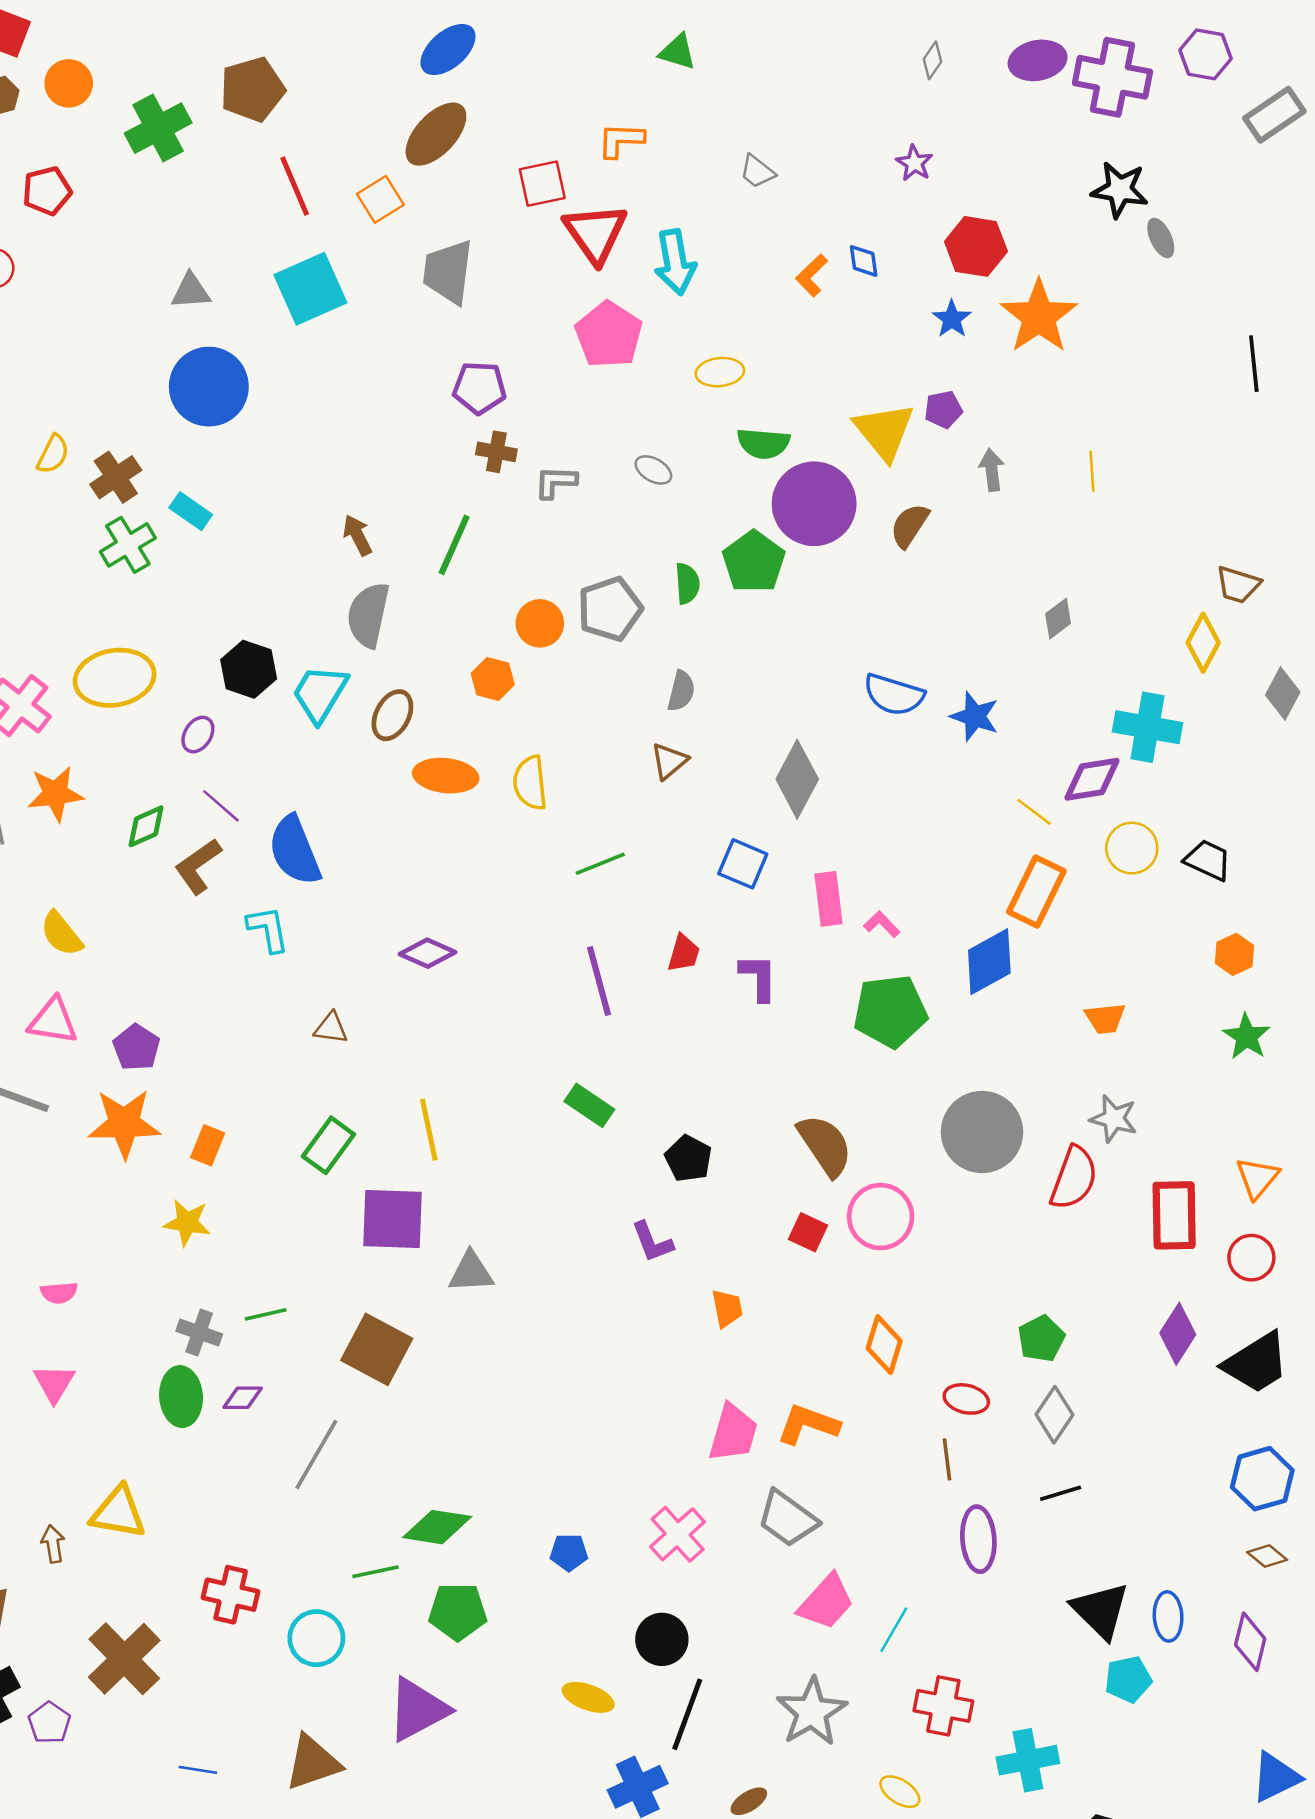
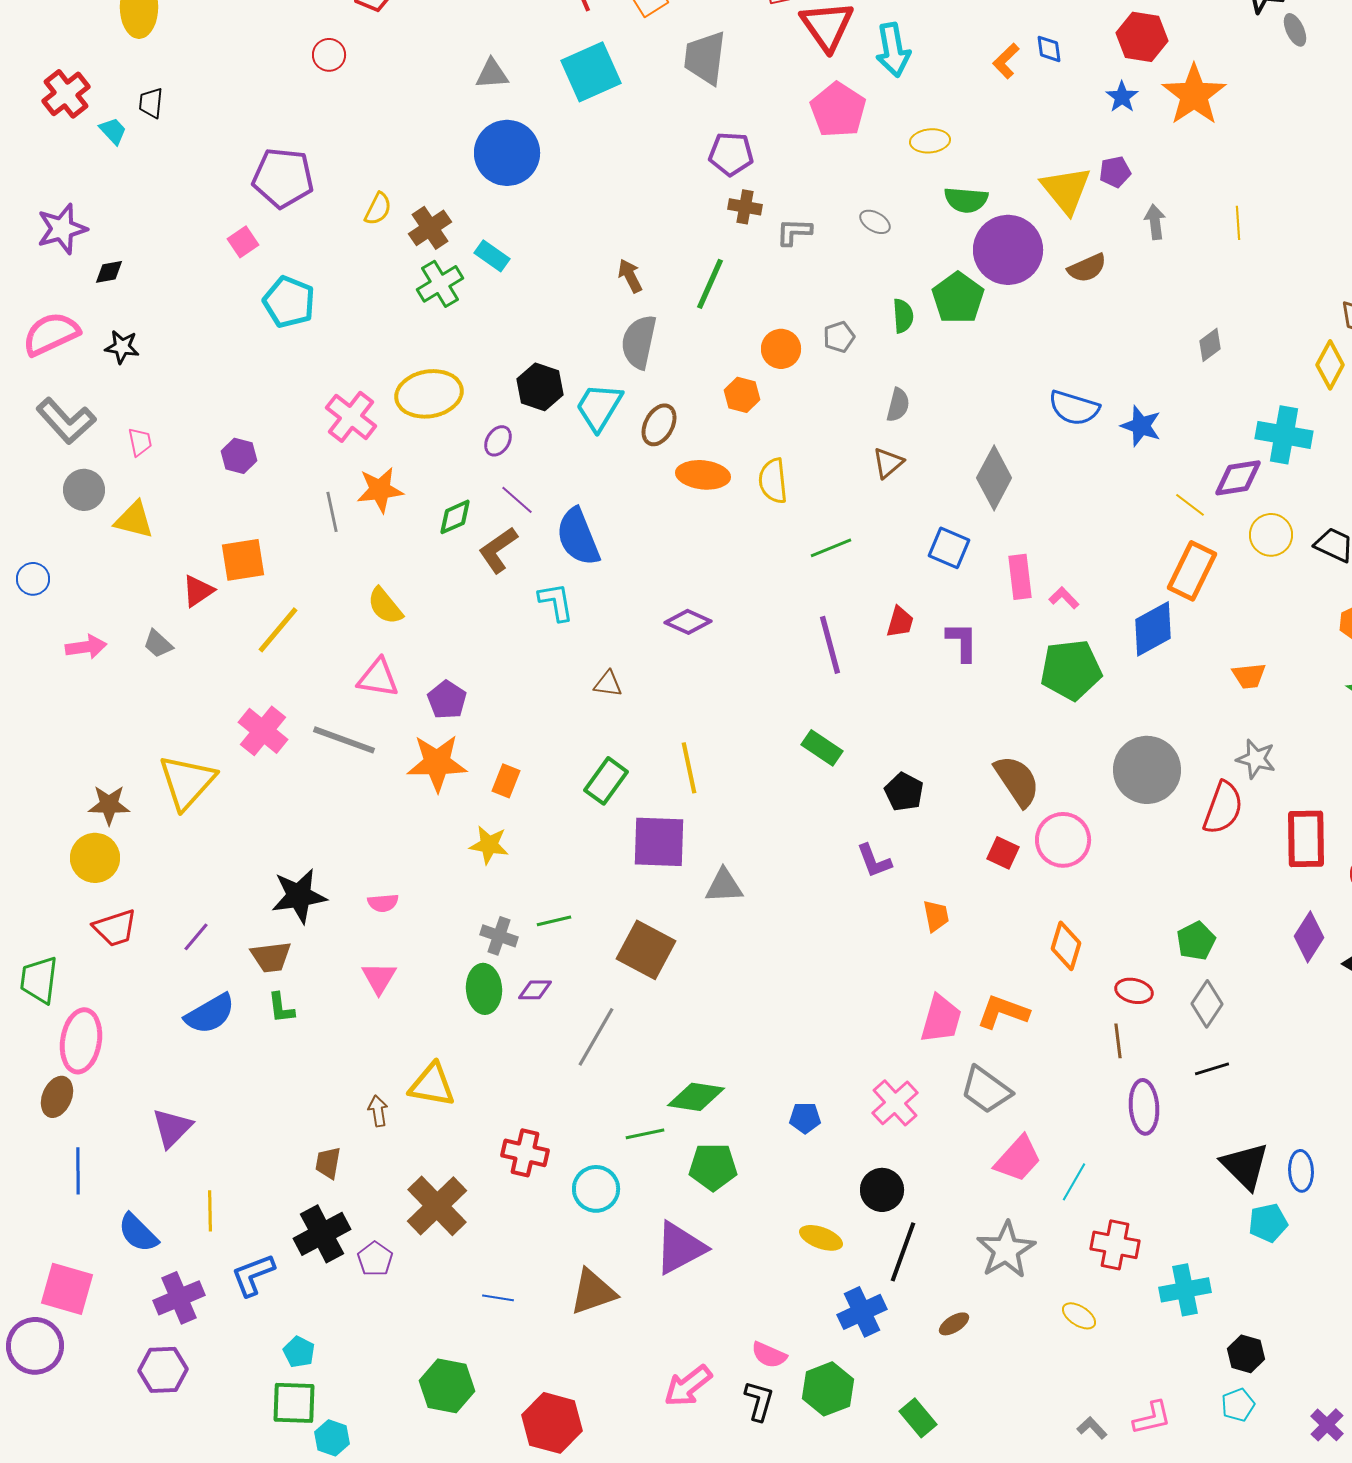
brown semicircle: (910, 526) -> (1087, 268), turned -147
gray pentagon: (610, 609) -> (839, 337), size x0.6

